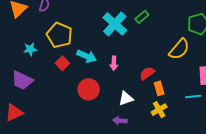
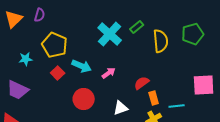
yellow semicircle: (179, 49) -> (161, 41), moved, turned -45
pink arrow: (114, 63) -> (109, 73), turned -128
cyan line: (193, 96) -> (177, 106), moved

